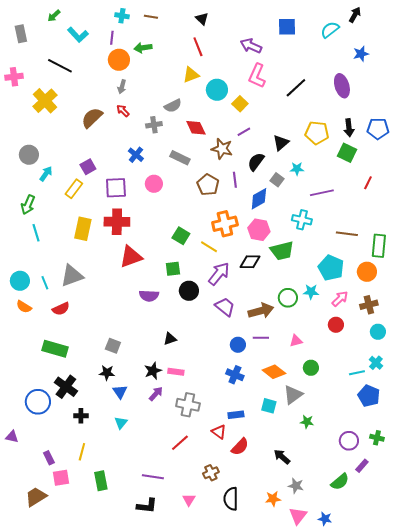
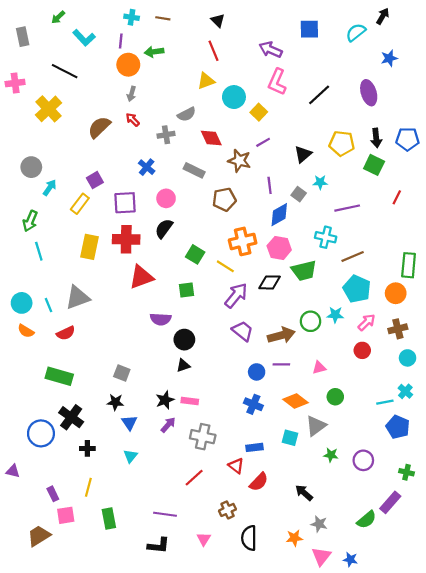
black semicircle: (256, 162) -> (164, 229), moved
purple line: (235, 180) -> (270, 185), moved
brown pentagon: (208, 185) -> (224, 199), turned 30
brown line: (347, 234) -> (353, 257), moved, turned -30
black circle: (189, 291) -> (184, 340), moved
purple circle: (349, 441) -> (363, 460), moved
purple rectangle: (362, 466) -> (390, 502), size x1.5

